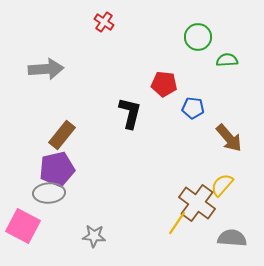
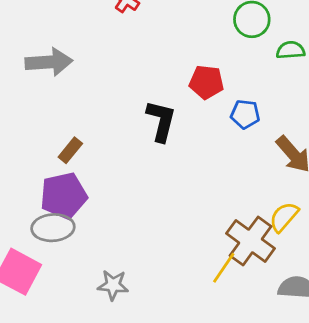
brown rectangle: (62, 135) -> (70, 150), size x0.7

